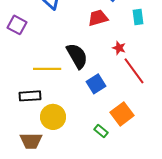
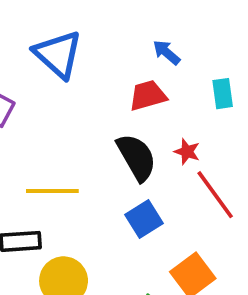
black semicircle: (77, 56) -> (137, 157), moved

